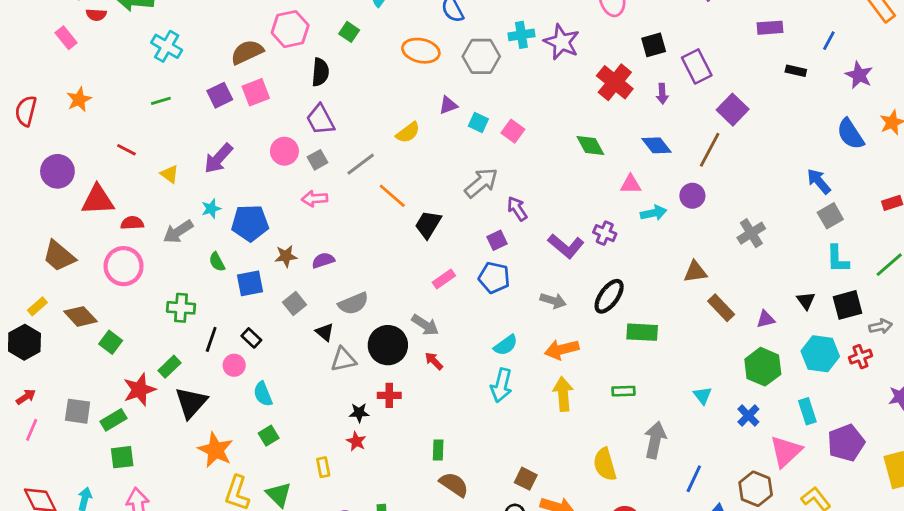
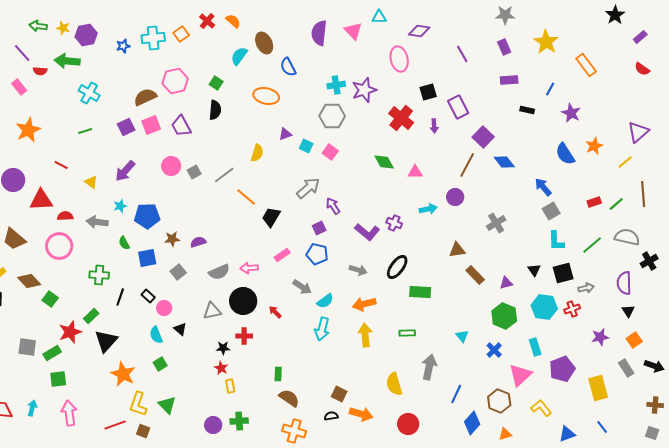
purple star: (562, 42) -> (364, 90), turned 30
gray hexagon: (481, 56) -> (332, 116), moved
black semicircle: (320, 72) -> (215, 110), moved
orange star: (79, 99) -> (28, 130), size x1.4
purple trapezoid: (320, 120) -> (181, 126), moved
yellow semicircle: (408, 133) -> (257, 153), turned -36
blue diamond: (656, 145) -> (504, 162), moved
pink triangle: (631, 184) -> (415, 172), moved
pink arrow: (315, 199) -> (249, 268), moved
gray arrow: (178, 232) -> (97, 222), turned 40
gray arrow: (425, 325) -> (302, 287), moved
black triangle: (325, 332) -> (180, 329), moved
pink circle: (234, 365) -> (164, 308), moved
yellow rectangle: (323, 467) -> (230, 386), moved

